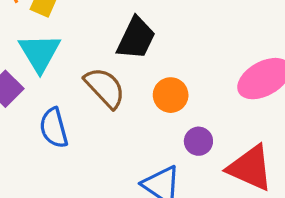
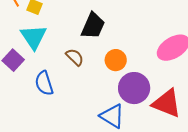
brown semicircle: (105, 88) -> (75, 57), size x0.7
purple circle: (198, 141) -> (134, 88), size x1.8

